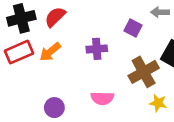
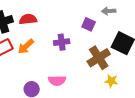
red semicircle: (55, 17) -> (28, 19), turned 42
pink semicircle: (102, 98) -> (57, 80), moved

